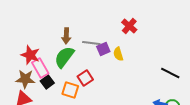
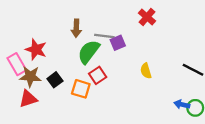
yellow semicircle: (118, 54) -> (146, 71), moved
green semicircle: (64, 57) -> (89, 52), moved
pink rectangle: (40, 68) -> (17, 64), moved

